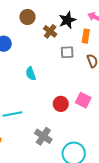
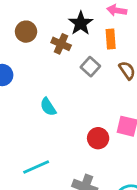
gray square: (67, 52) -> (90, 67), turned -32

